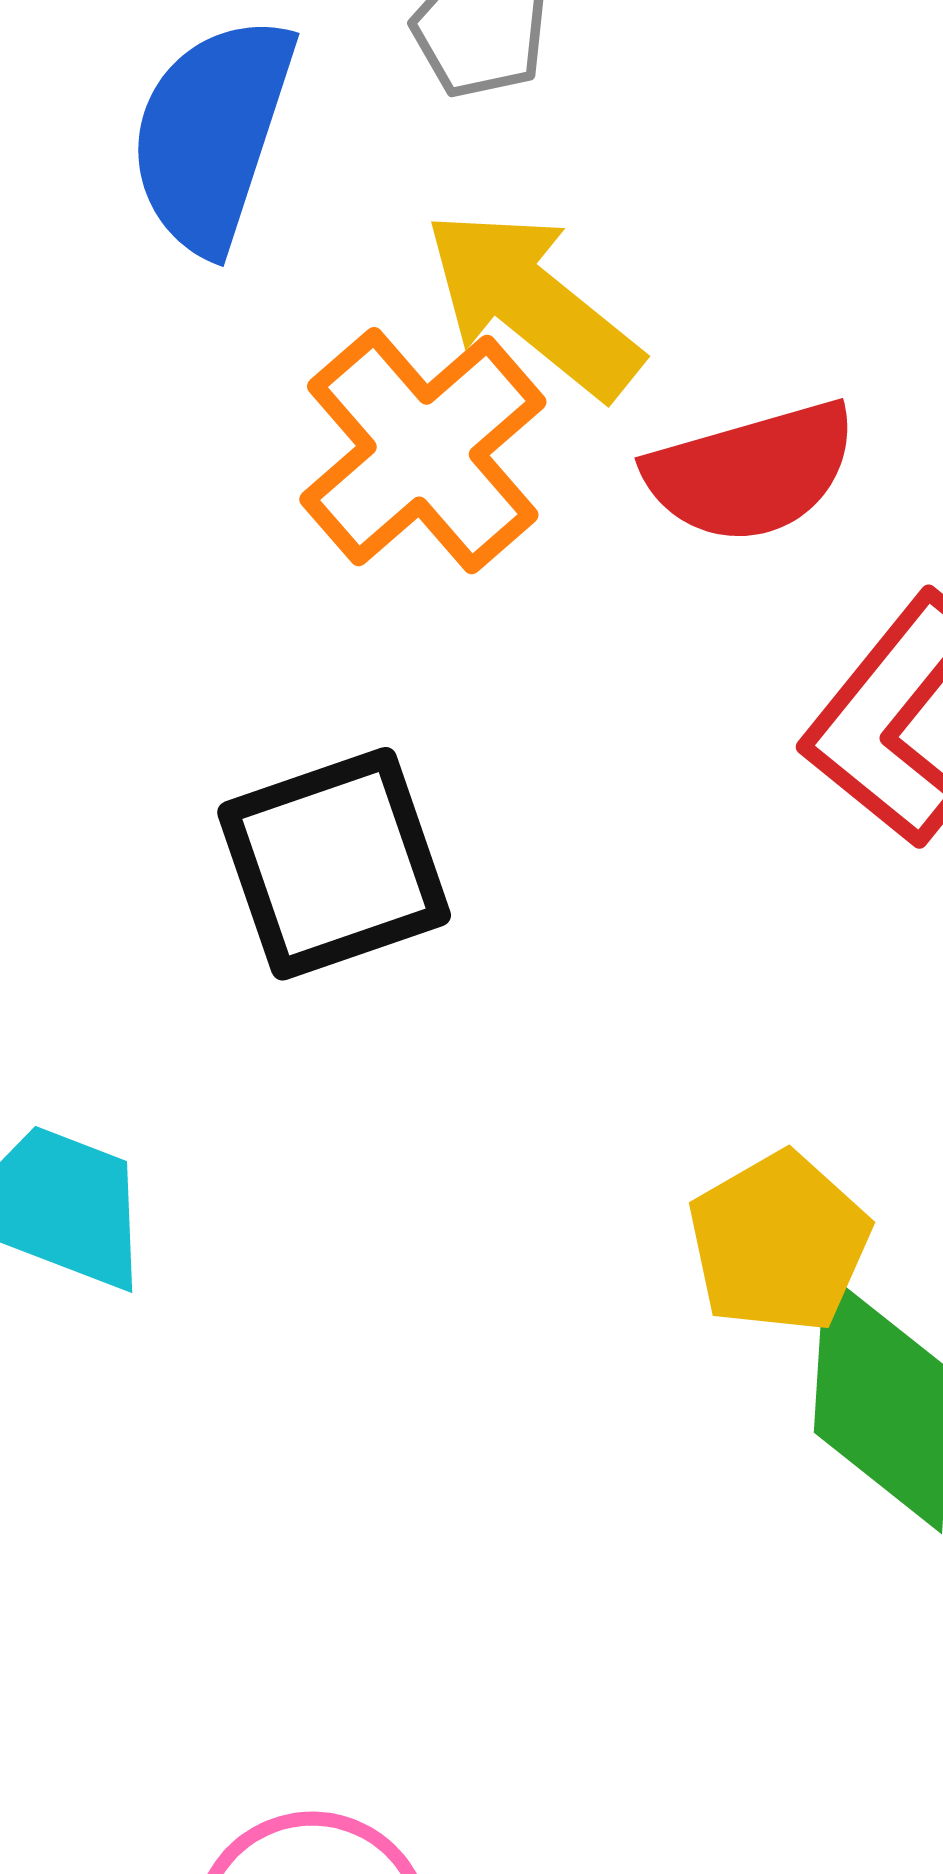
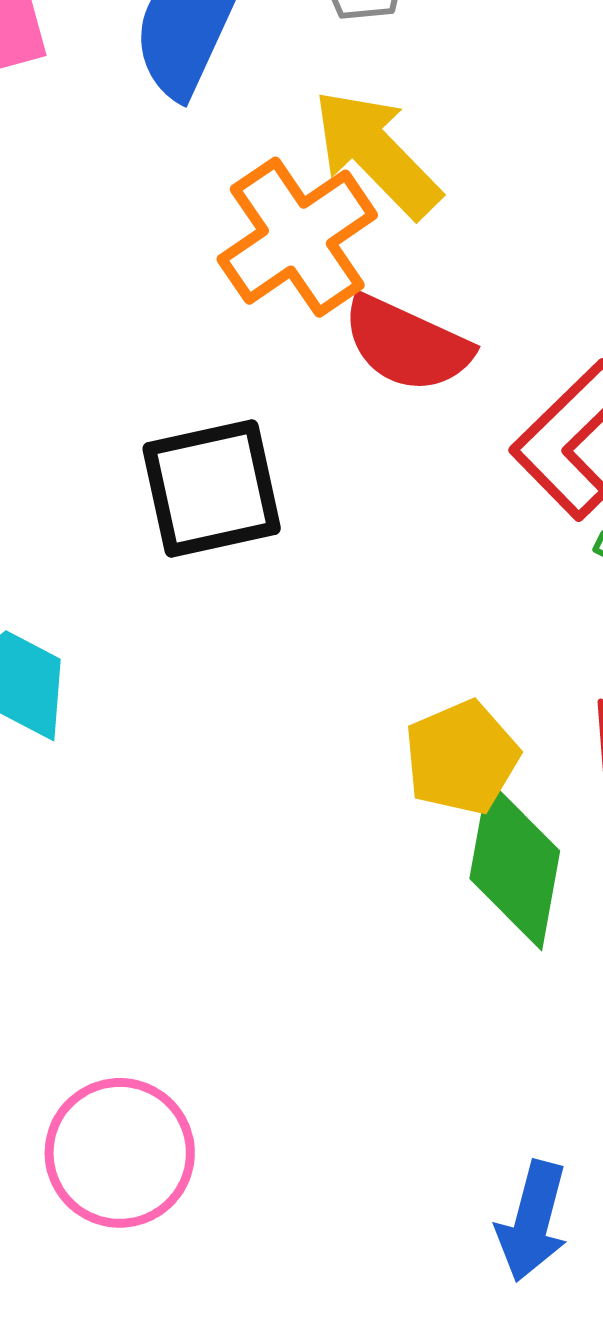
red semicircle: (751, 472) -> (407, 344), moved, turned 34

